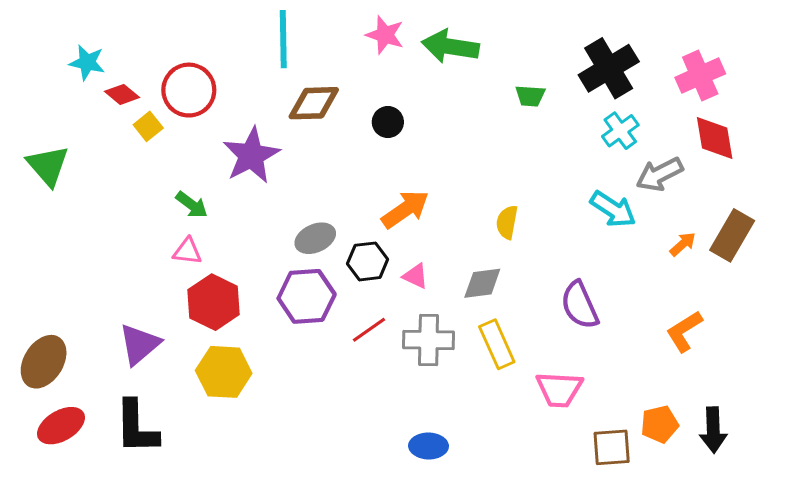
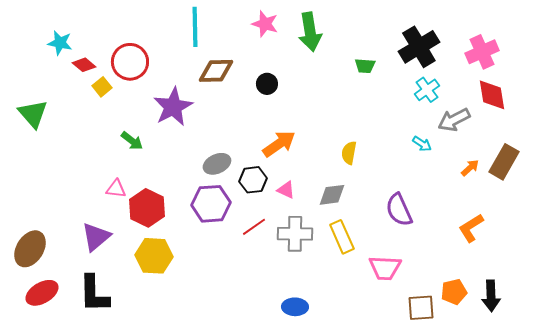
green arrow: (450, 46) -> (310, 32), turned -108
cyan arrow: (613, 209) -> (422, 144), size x0.6
pink triangle: (187, 251) -> (116, 189), moved

